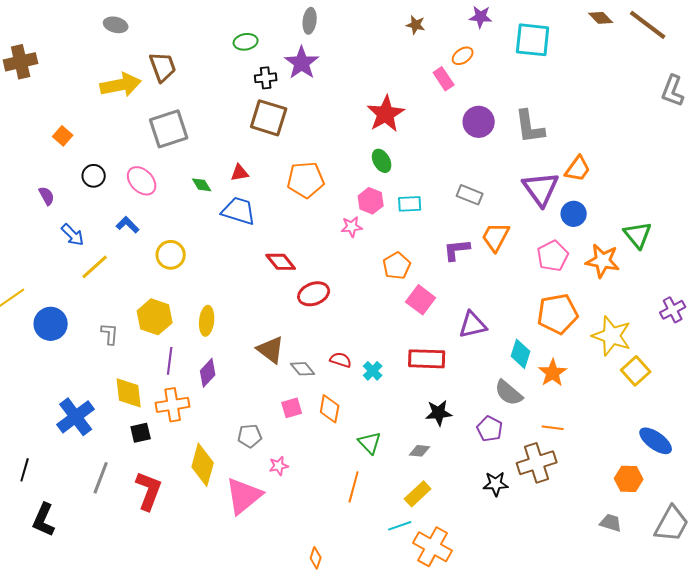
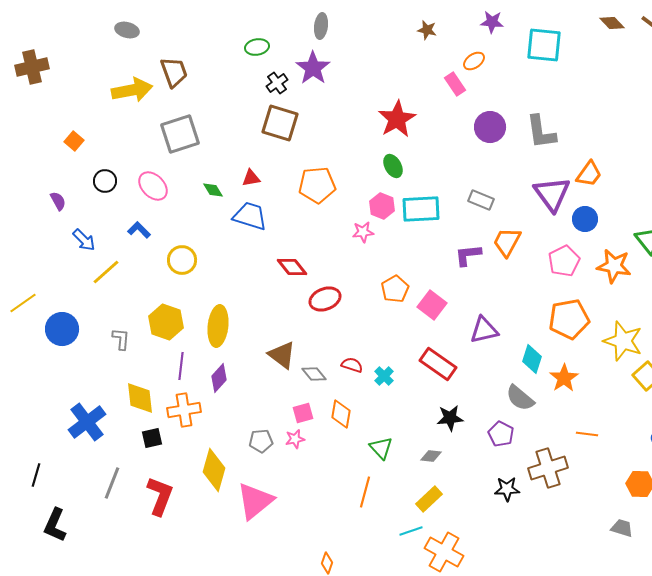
black cross: (266, 78) -> (277, 83), turned -30
cyan rectangle: (410, 204) -> (421, 209), size x1.6
orange pentagon: (397, 266) -> (395, 289), moved
yellow ellipse: (207, 321) -> (218, 326), size x1.4
red rectangle: (427, 359) -> (438, 364), turned 33
orange line: (553, 428) -> (587, 434), moved
pink star: (279, 466) -> (295, 439), moved

